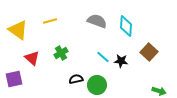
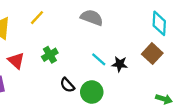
yellow line: (50, 21) -> (37, 18), turned -32
cyan diamond: (126, 26) -> (159, 23), moved
black semicircle: (76, 79) -> (67, 85), turned -120

